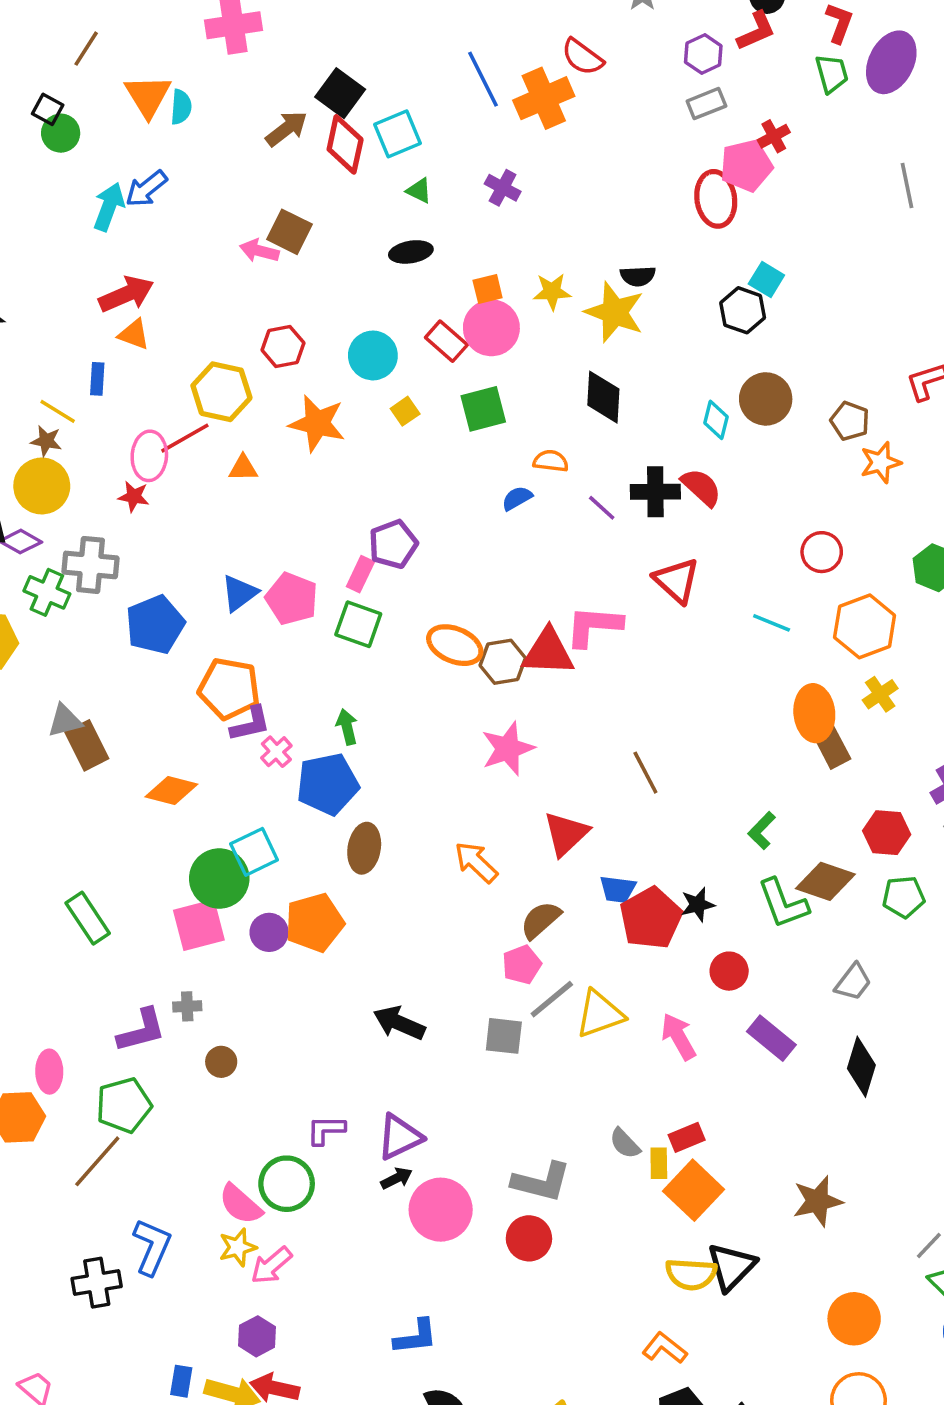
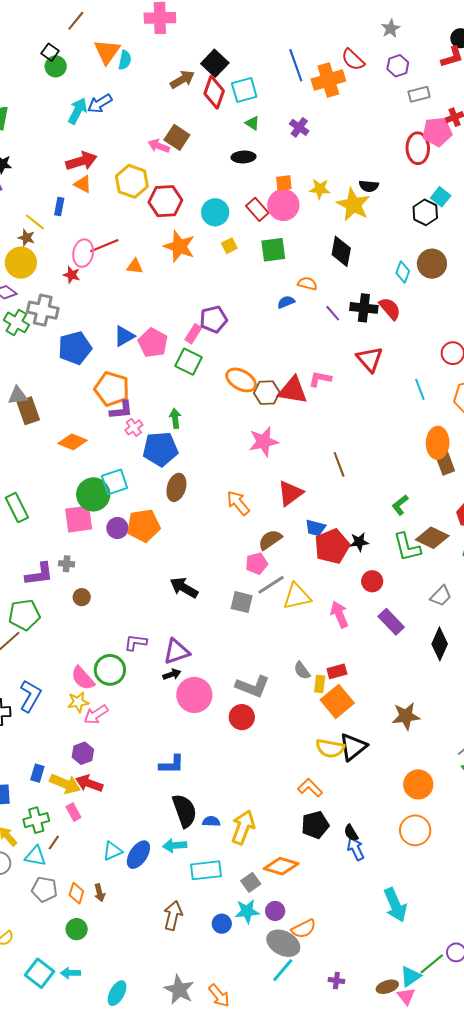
purple hexagon: (703, 54) -> (398, 66), moved
red hexagon: (283, 346) -> (165, 201), size x1.4
yellow hexagon: (221, 392) -> (132, 181), moved
cyan line: (772, 623) -> (420, 389), turned 40
pink L-shape: (594, 626) -> (320, 379), size x0.7

